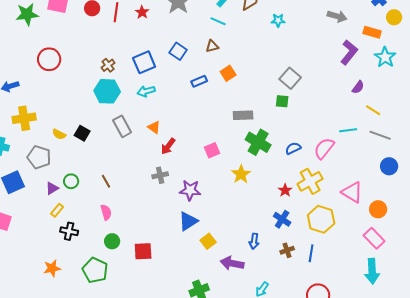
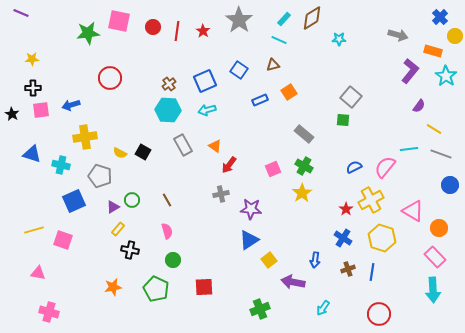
gray rectangle: (243, 115) -> (304, 134), turned 42
green cross: (258, 142) -> (304, 166), moved, size x0.7
red square: (143, 251) -> (204, 287), moved

